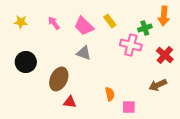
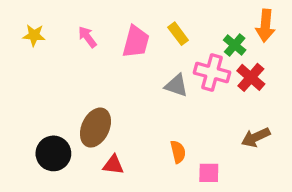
pink trapezoid: (84, 26) -> (136, 42), turned -120
green cross: (145, 28) -> (235, 45), turned -32
gray triangle: (84, 53) -> (176, 85), moved
red cross: (165, 55) -> (251, 77), moved
black circle: (26, 62) -> (53, 153), moved

